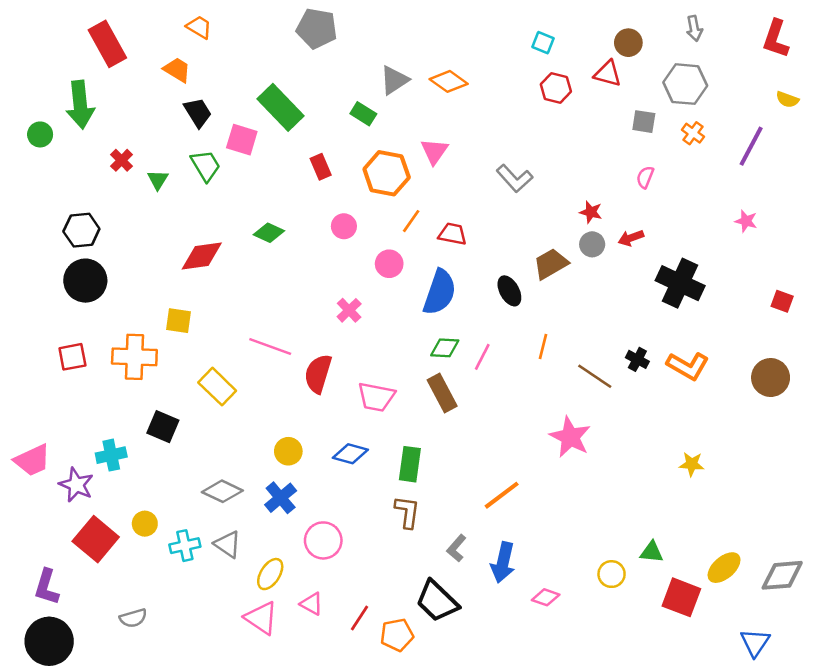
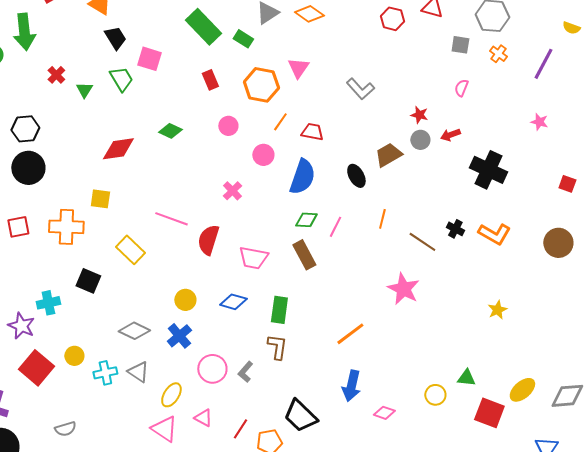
green rectangle: (281, 107) -> (203, 27), moved
yellow star: (692, 464) -> (497, 310), turned -30
gray L-shape: (456, 548) -> (245, 372), moved

